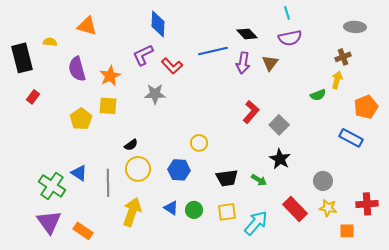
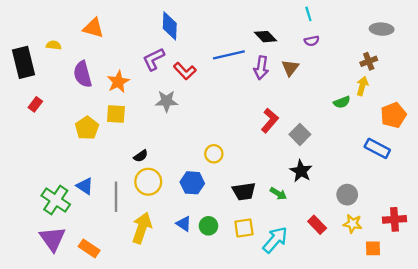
purple semicircle: (290, 38) -> (312, 41), size x0.6
red rectangle: (295, 209) -> (317, 225), size x0.7

